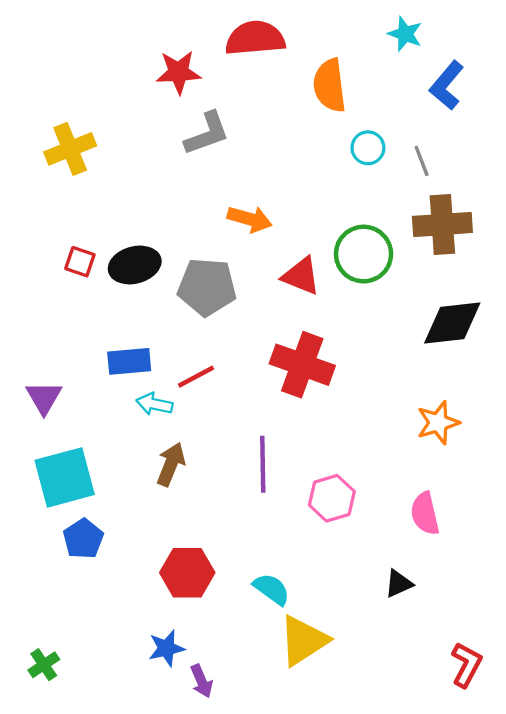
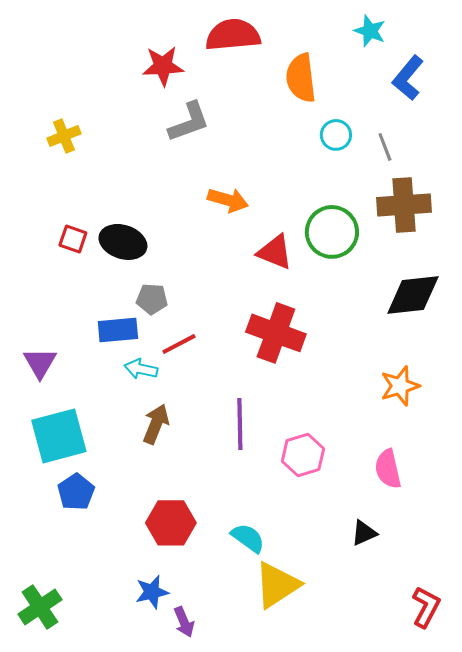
yellow cross: (70, 149) -> (64, 136), size x0.7
black ellipse: (135, 265) -> (123, 242), turned 33
gray pentagon: (207, 287) -> (152, 299), moved, size x0.6
green cross: (44, 665) -> (40, 607), size x1.5

